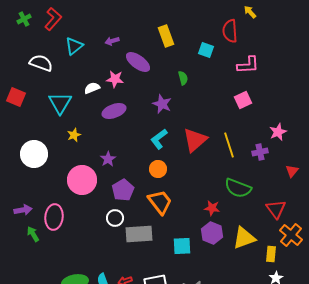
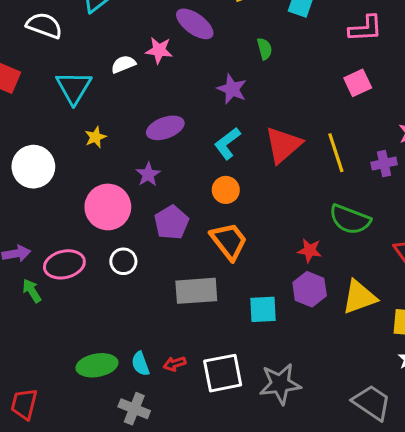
purple ellipse: (114, 111) -> (165, 128), moved
pink ellipse: (54, 217) -> (64, 264), turned 70
white circle: (115, 218) -> (123, 261), moved

